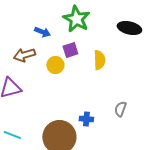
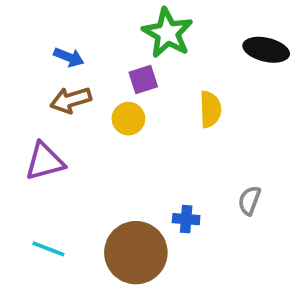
blue arrow: (42, 32) -> (69, 57), moved
purple square: (70, 50) -> (143, 80), moved

